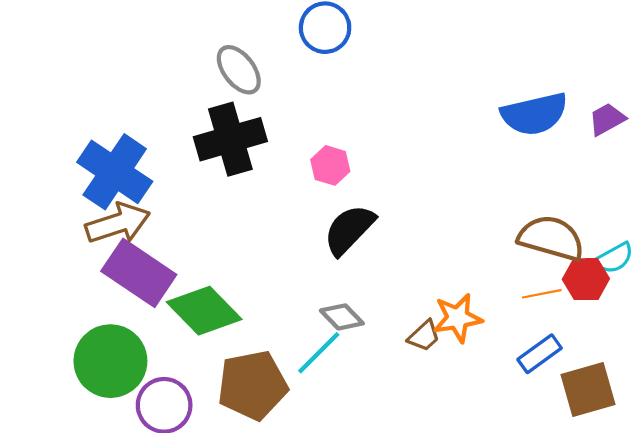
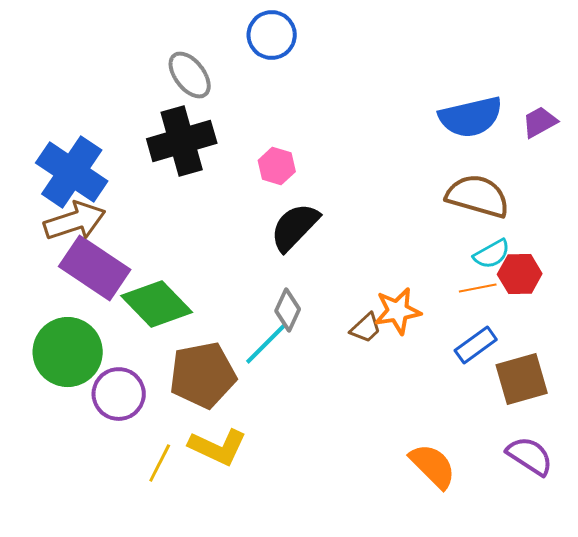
brown semicircle: (551, 238) -> (478, 196), moved
cyan semicircle: (614, 258) -> (492, 254), moved
gray diamond: (342, 317) -> (288, 310), turned 69

